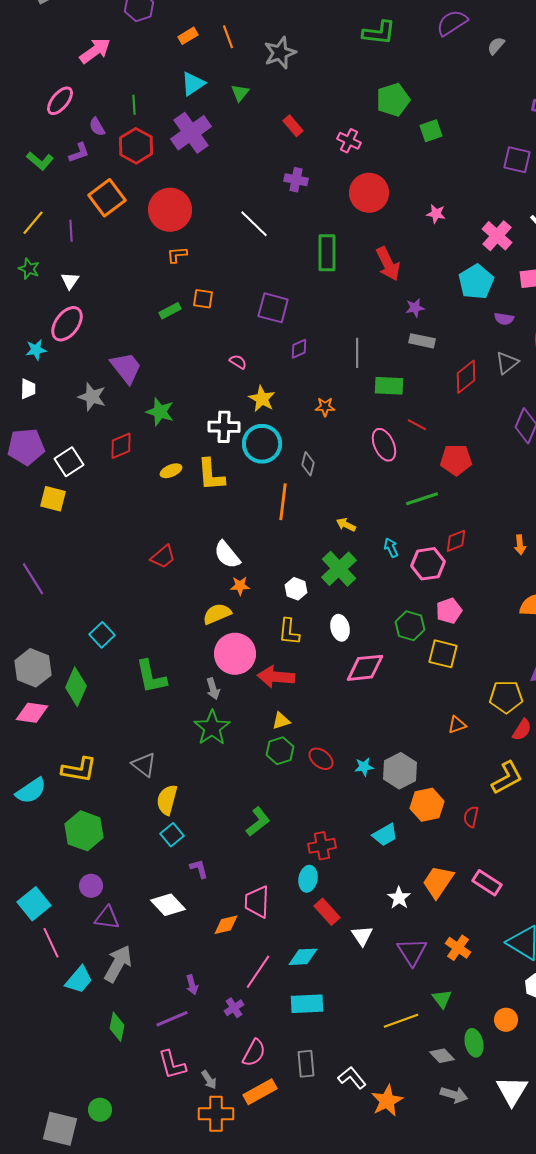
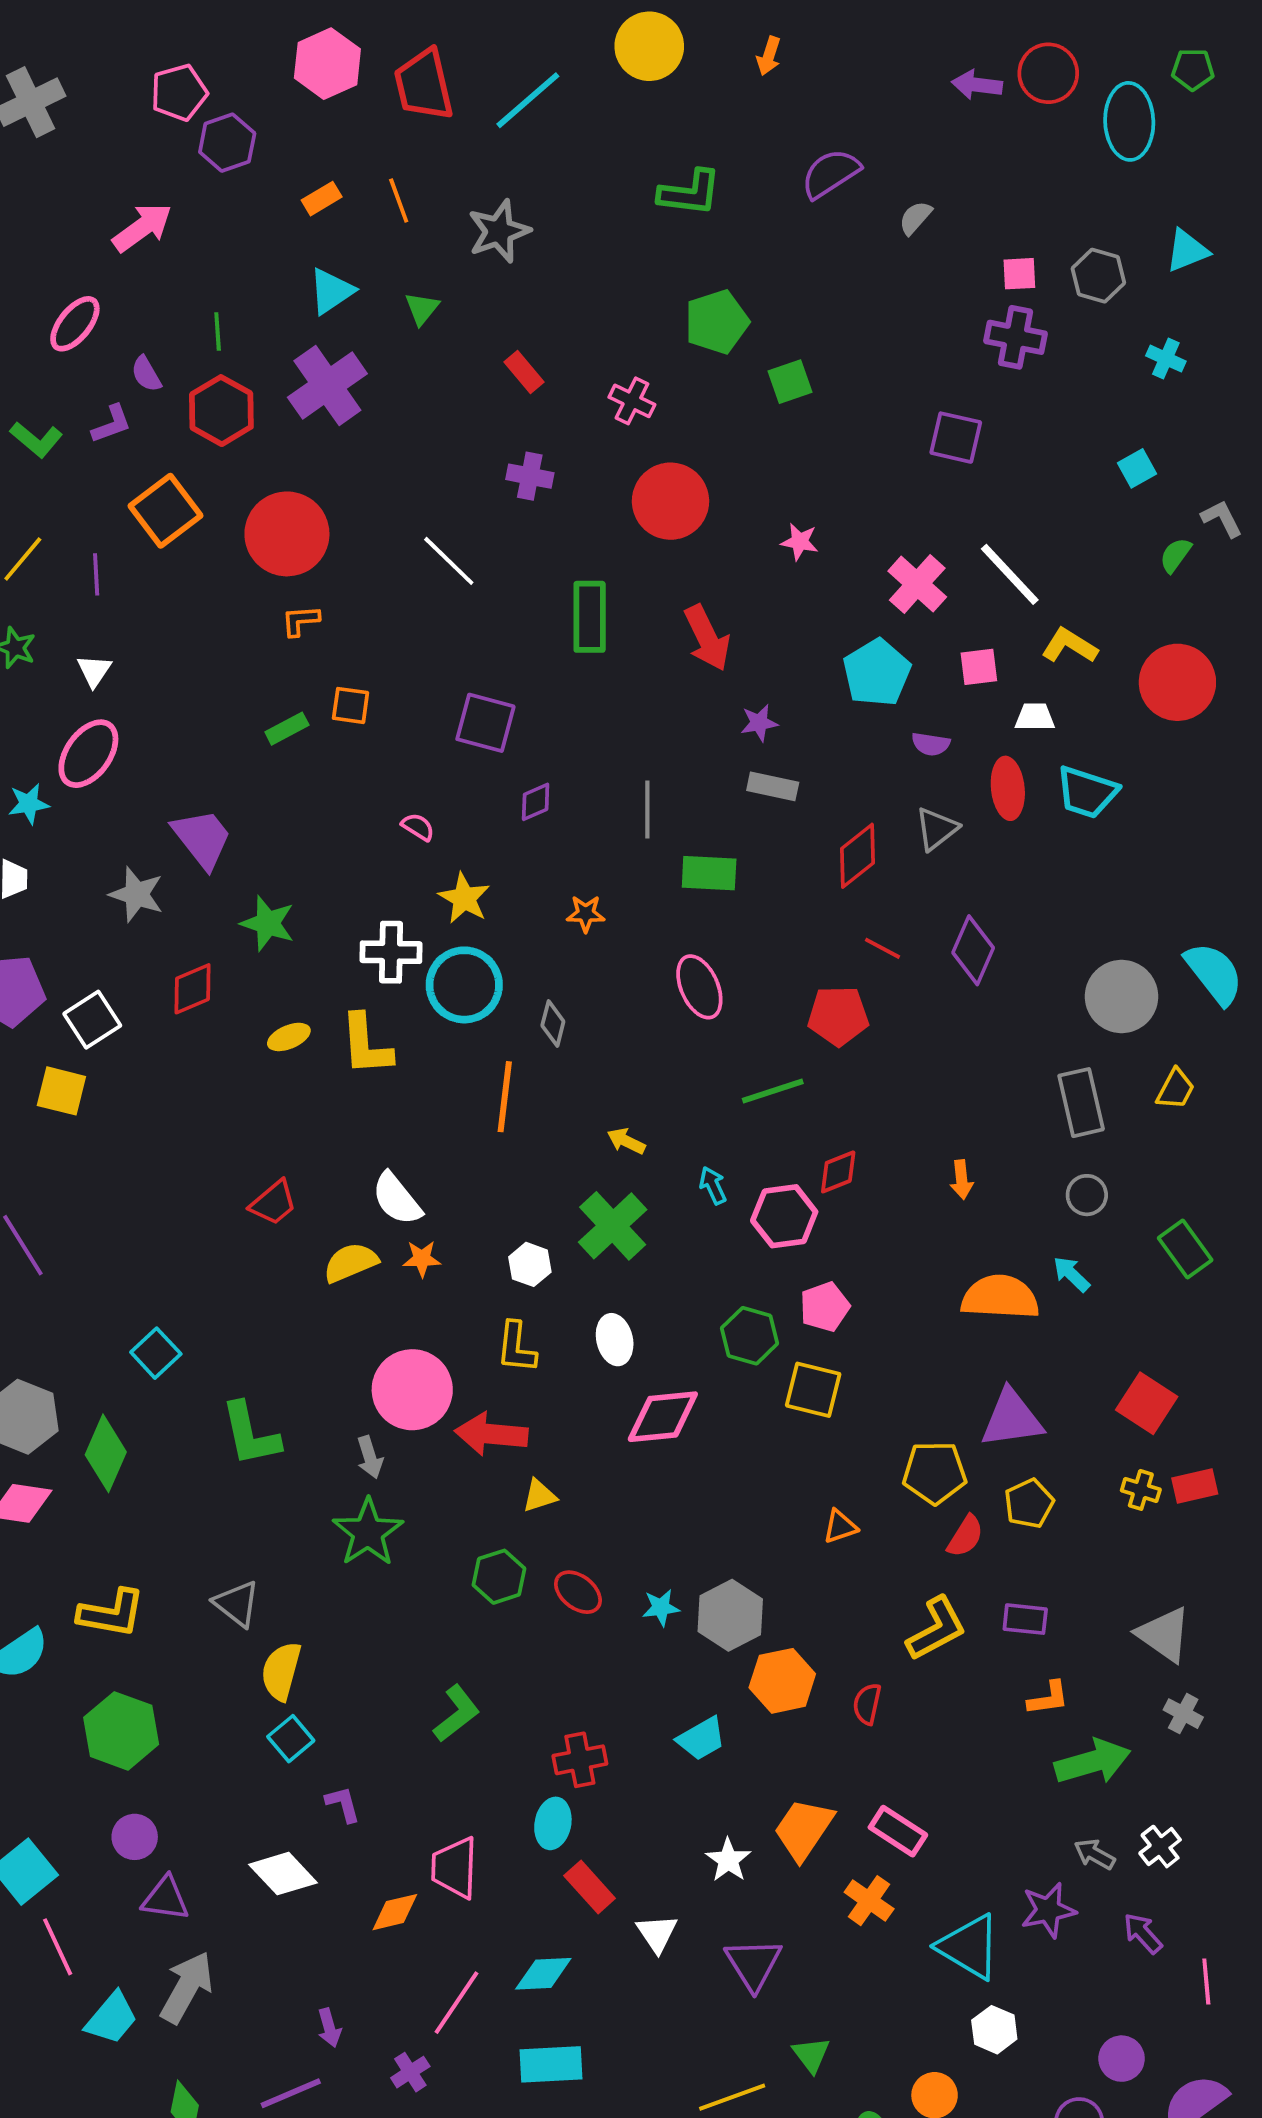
red line: (417, 425) -> (883, 948), moved
yellow semicircle: (217, 614) -> (351, 1263), moved
yellow triangle: (281, 721) -> (539, 1496), moved
orange cross: (458, 948) -> (869, 1901), moved

